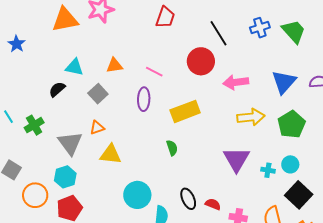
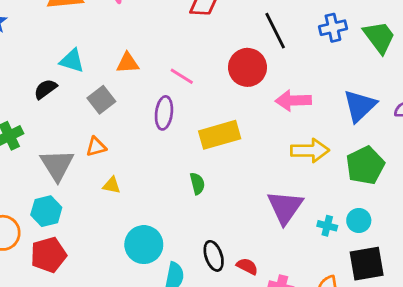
yellow triangle: (111, 154) -> (112, 185), size x0.6
black square: (299, 195) -> (367, 264), turned 32

